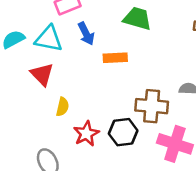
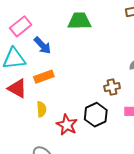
orange rectangle: (115, 58) -> (44, 77), moved
brown cross: (152, 106) -> (112, 87), size x0.6

